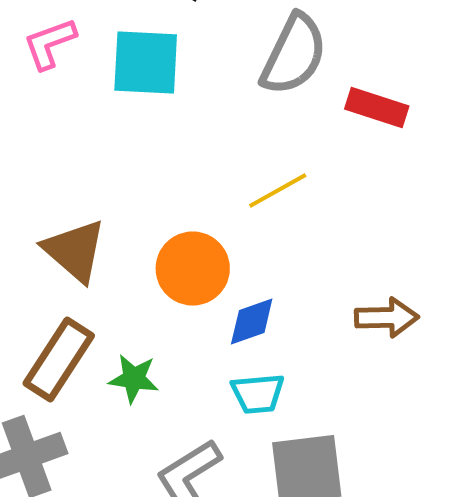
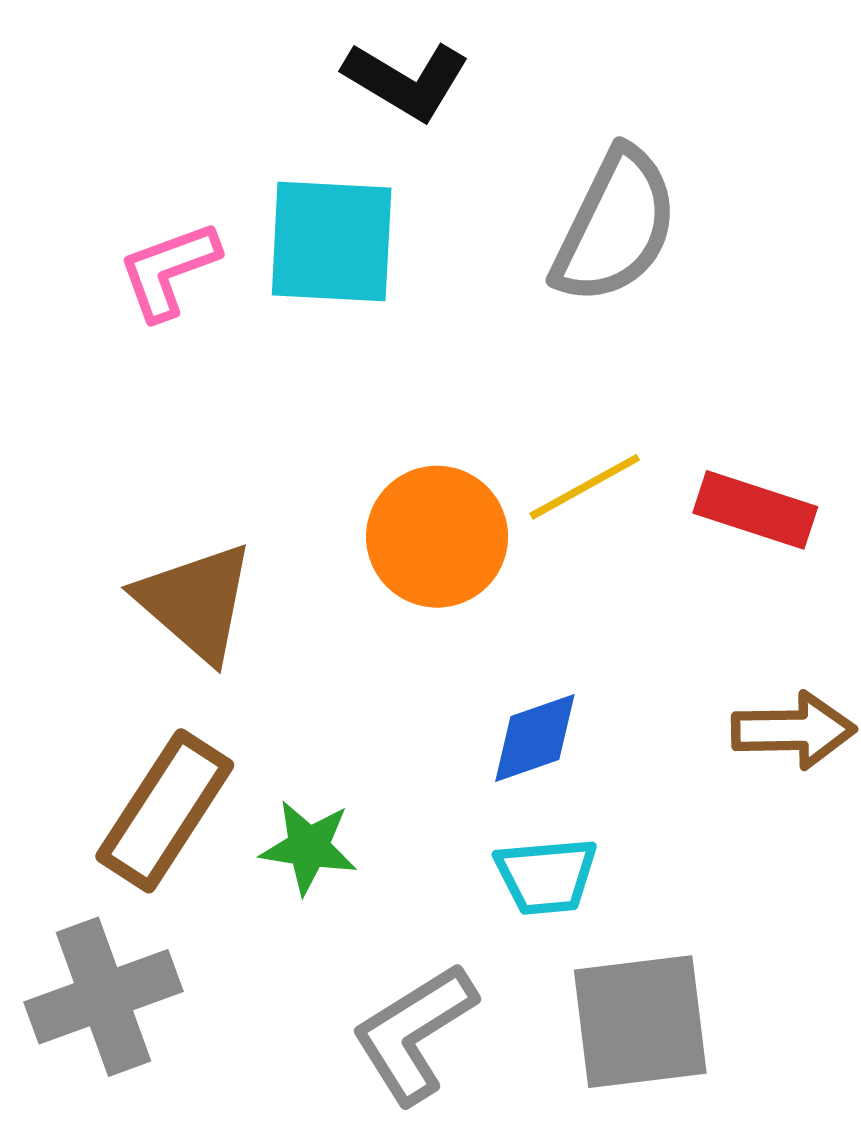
pink L-shape: (50, 44) -> (169, 270), moved
red rectangle: (377, 108) -> (755, 510), moved
orange circle: (193, 268) -> (437, 537), moved

